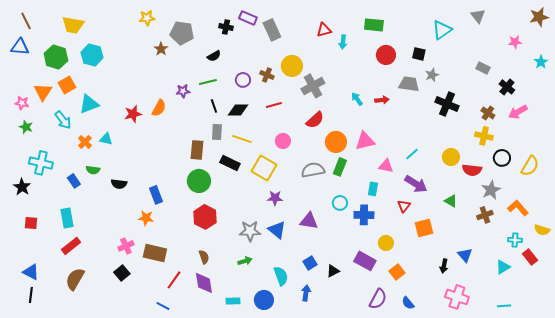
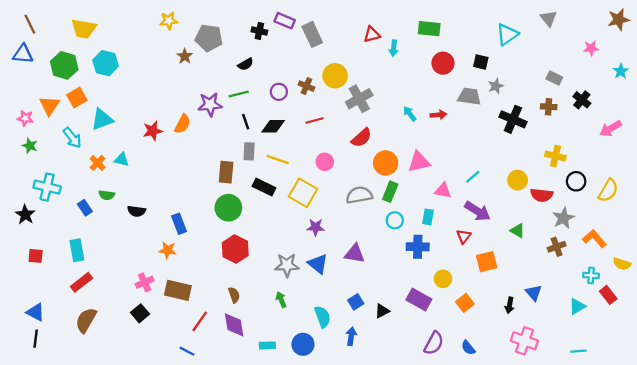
purple star: (183, 91) -> (210, 104), size x1.5
pink arrow: (518, 112) -> (611, 129), moved
brown cross: (488, 113) -> (549, 107), moved, turned -32
cyan circle: (340, 203) -> (395, 220), moved
green arrow: (245, 261) -> (281, 300), turned -96
orange square: (397, 272) -> (465, 303), moved

